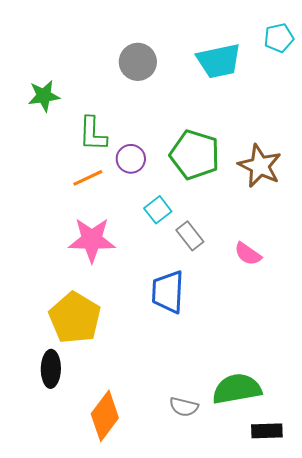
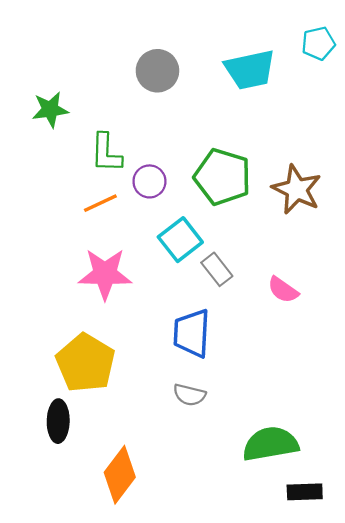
cyan square: (158, 210) -> (180, 240), size x1.4
gray semicircle: (184, 407) -> (189, 395), moved

